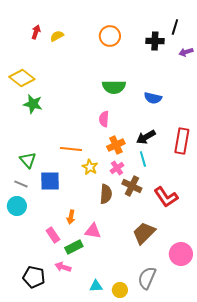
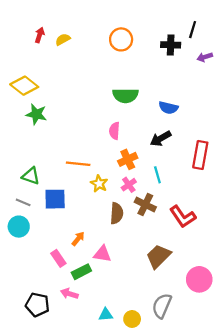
black arrow: (146, 137) -> (161, 138), moved
green triangle: (28, 160) -> (31, 176), turned -30
orange arrow: (71, 217) -> (78, 239), turned -152

